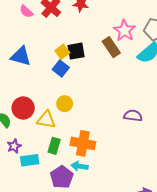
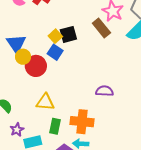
blue triangle: (21, 56) -> (16, 44), turned 45
yellow circle: (65, 104) -> (23, 57), moved
red circle: (23, 108) -> (36, 66), moved
purple semicircle: (133, 116) -> (104, 91), moved

